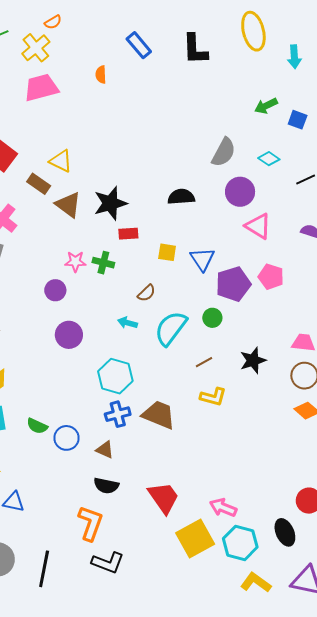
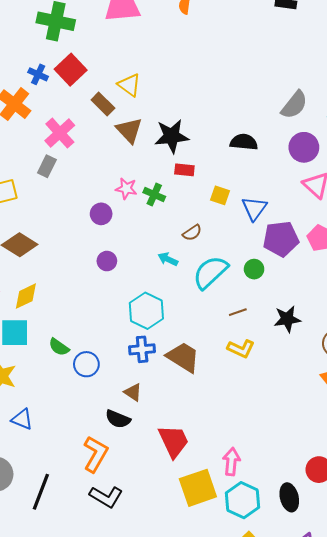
purple circle: (69, 335) -> (107, 261), size x0.7
brown triangle: (105, 450) -> (133, 392), moved
pink arrow: (223, 508) -> (231, 462), turned 64

